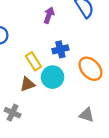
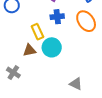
blue cross: (60, 49) -> (57, 17), moved
orange ellipse: (90, 69) -> (86, 21), moved

